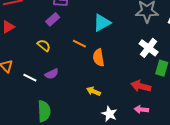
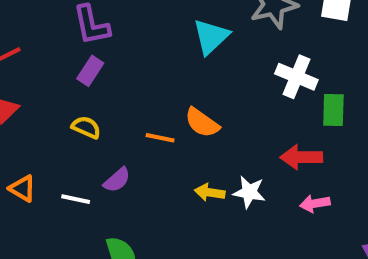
cyan triangle: (102, 23) -> (211, 37), moved
orange line: (79, 44) -> (160, 138), moved
orange semicircle: (99, 58) -> (202, 123), turned -30
white star: (109, 114) -> (249, 192), moved

